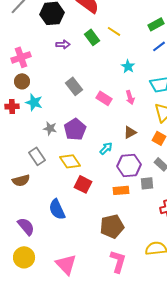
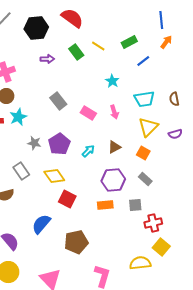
green rectangle: (156, 24) -> (129, 42), moved
cyan star: (34, 102) -> (18, 117), turned 30
cyan arrow: (106, 148) -> (88, 151), moved
gray square: (147, 183) -> (135, 205), moved
blue semicircle: (57, 209) -> (41, 224), turned 65
brown pentagon: (112, 226) -> (76, 242), moved

